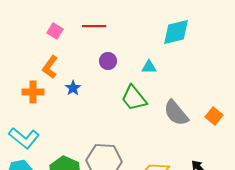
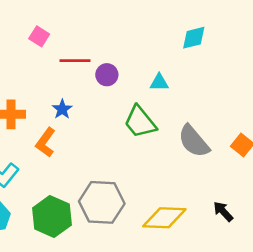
red line: (94, 26) -> (75, 61), moved
cyan diamond: (176, 32) -> (194, 38), size x0.7
orange L-shape: (50, 67) -> (46, 142), moved

